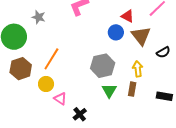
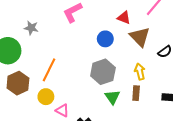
blue circle: (116, 32) -> (105, 39), moved

